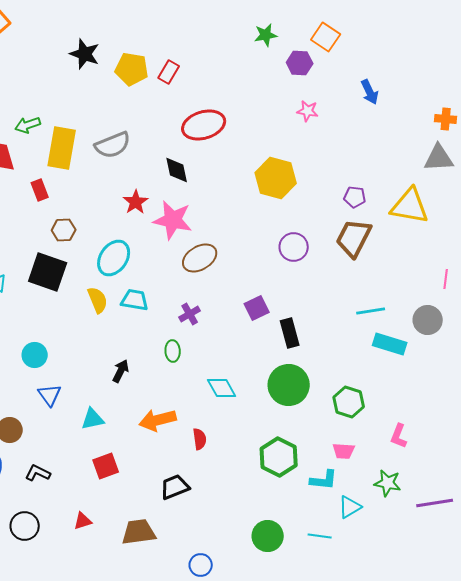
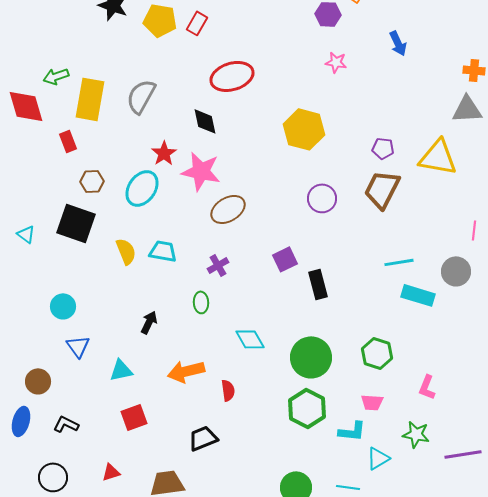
gray semicircle: (113, 145) -> (141, 96), turned 141
cyan ellipse: (114, 258) -> (142, 188), moved
green circle: (289, 385) -> (311, 357), moved

